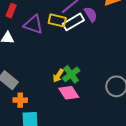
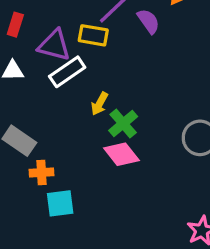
white rectangle: (73, 22) -> (67, 72), moved
yellow arrow: (58, 76) -> (100, 104), moved

